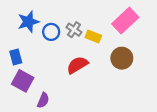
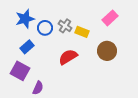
pink rectangle: (125, 21) -> (110, 18), size x0.7
blue rectangle: (16, 57) -> (27, 47), moved, turned 64

